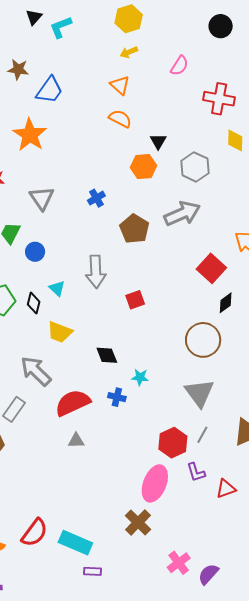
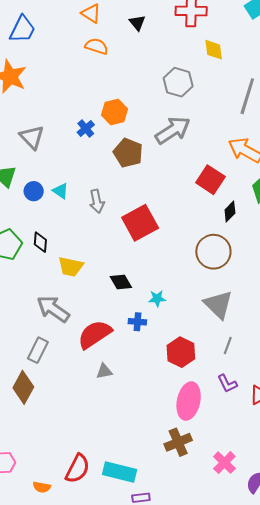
black triangle: (158, 141) -> (137, 23), moved
orange hexagon: (143, 167) -> (115, 112), moved
gray arrow: (96, 272) -> (97, 201), size x0.7
cyan triangle: (57, 288) -> (61, 191), moved
red square: (135, 300) -> (140, 223), size x1.8
red hexagon: (173, 443) -> (181, 352), moved
brown cross: (138, 522) -> (178, 442), turned 32
pink cross: (179, 563) -> (224, 463), moved

